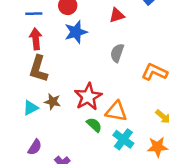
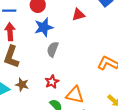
gray semicircle: (117, 53) -> (53, 49), moved
red star: (88, 97) -> (52, 82), size x0.6

